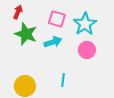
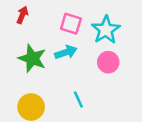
green star: (26, 34) -> (32, 58), moved
cyan line: (63, 80) -> (78, 100), turned -32

